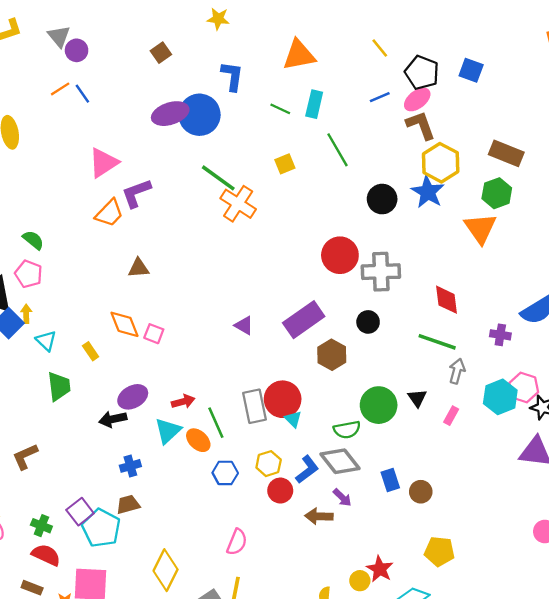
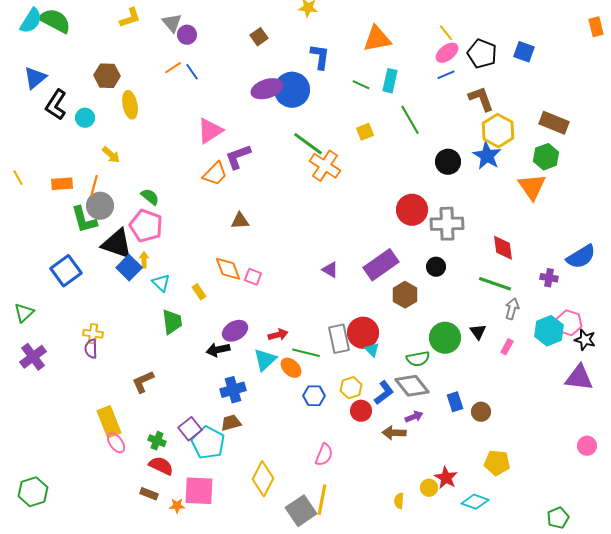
pink ellipse: (417, 100) -> (447, 53), moved
pink pentagon: (29, 274) -> (146, 226), size x1.4
green line: (216, 423) -> (306, 353), turned -52
blue cross: (130, 466) -> (233, 390), size x1.4
purple arrow: (342, 498) -> (414, 417), turned -66

